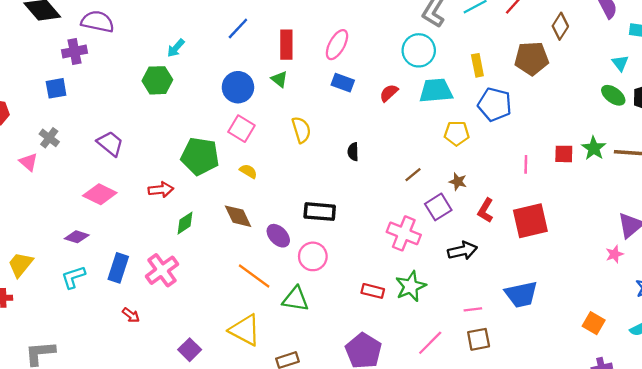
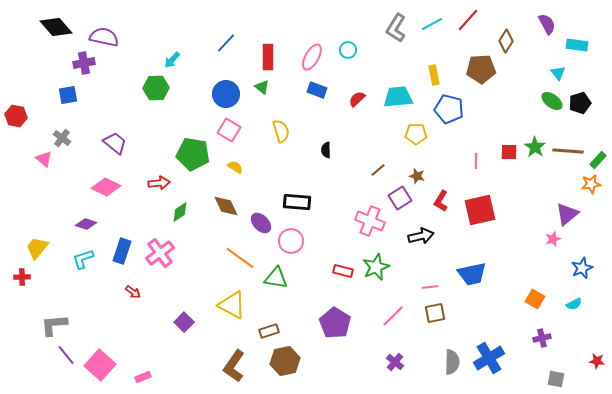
cyan circle: (419, 50) -> (348, 50), moved, size x0.6

